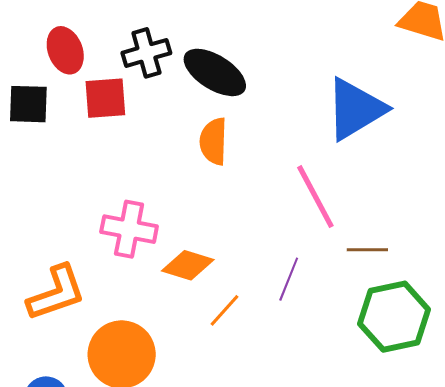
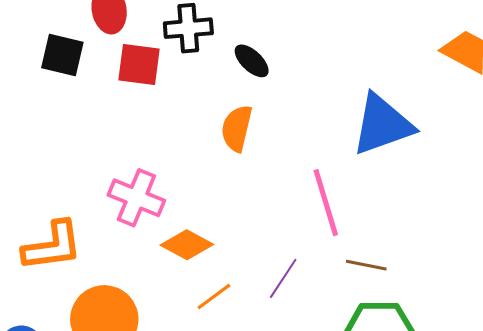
black ellipse: (215, 72) -> (252, 61), size x0.6

